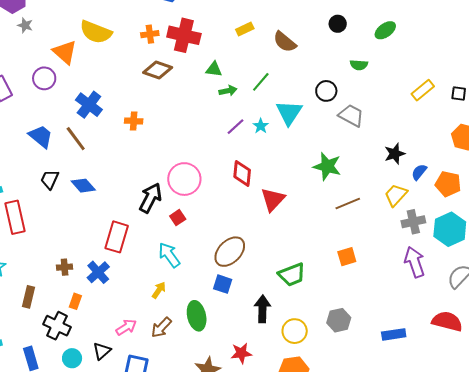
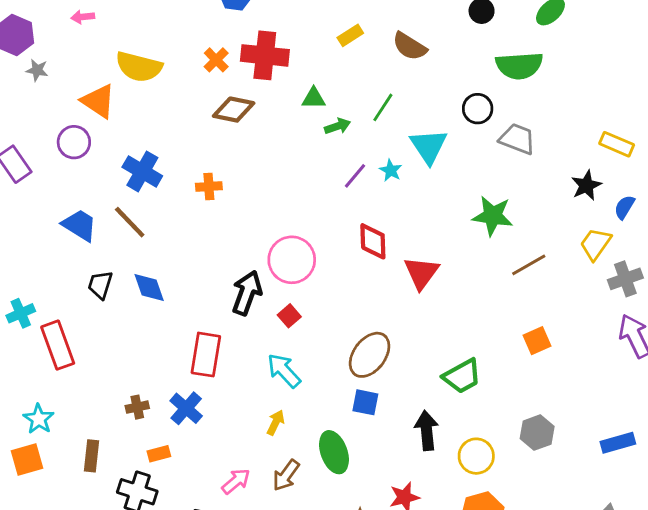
orange cross: (150, 34) -> (216, 60), turned -30
green semicircle: (359, 65) -> (519, 66), size x1.8
yellow rectangle: (423, 90) -> (617, 144), moved, turned 70
blue diamond: (83, 186) -> (149, 288), turned 30
orange rectangle: (75, 301) -> (159, 454), turned 63

